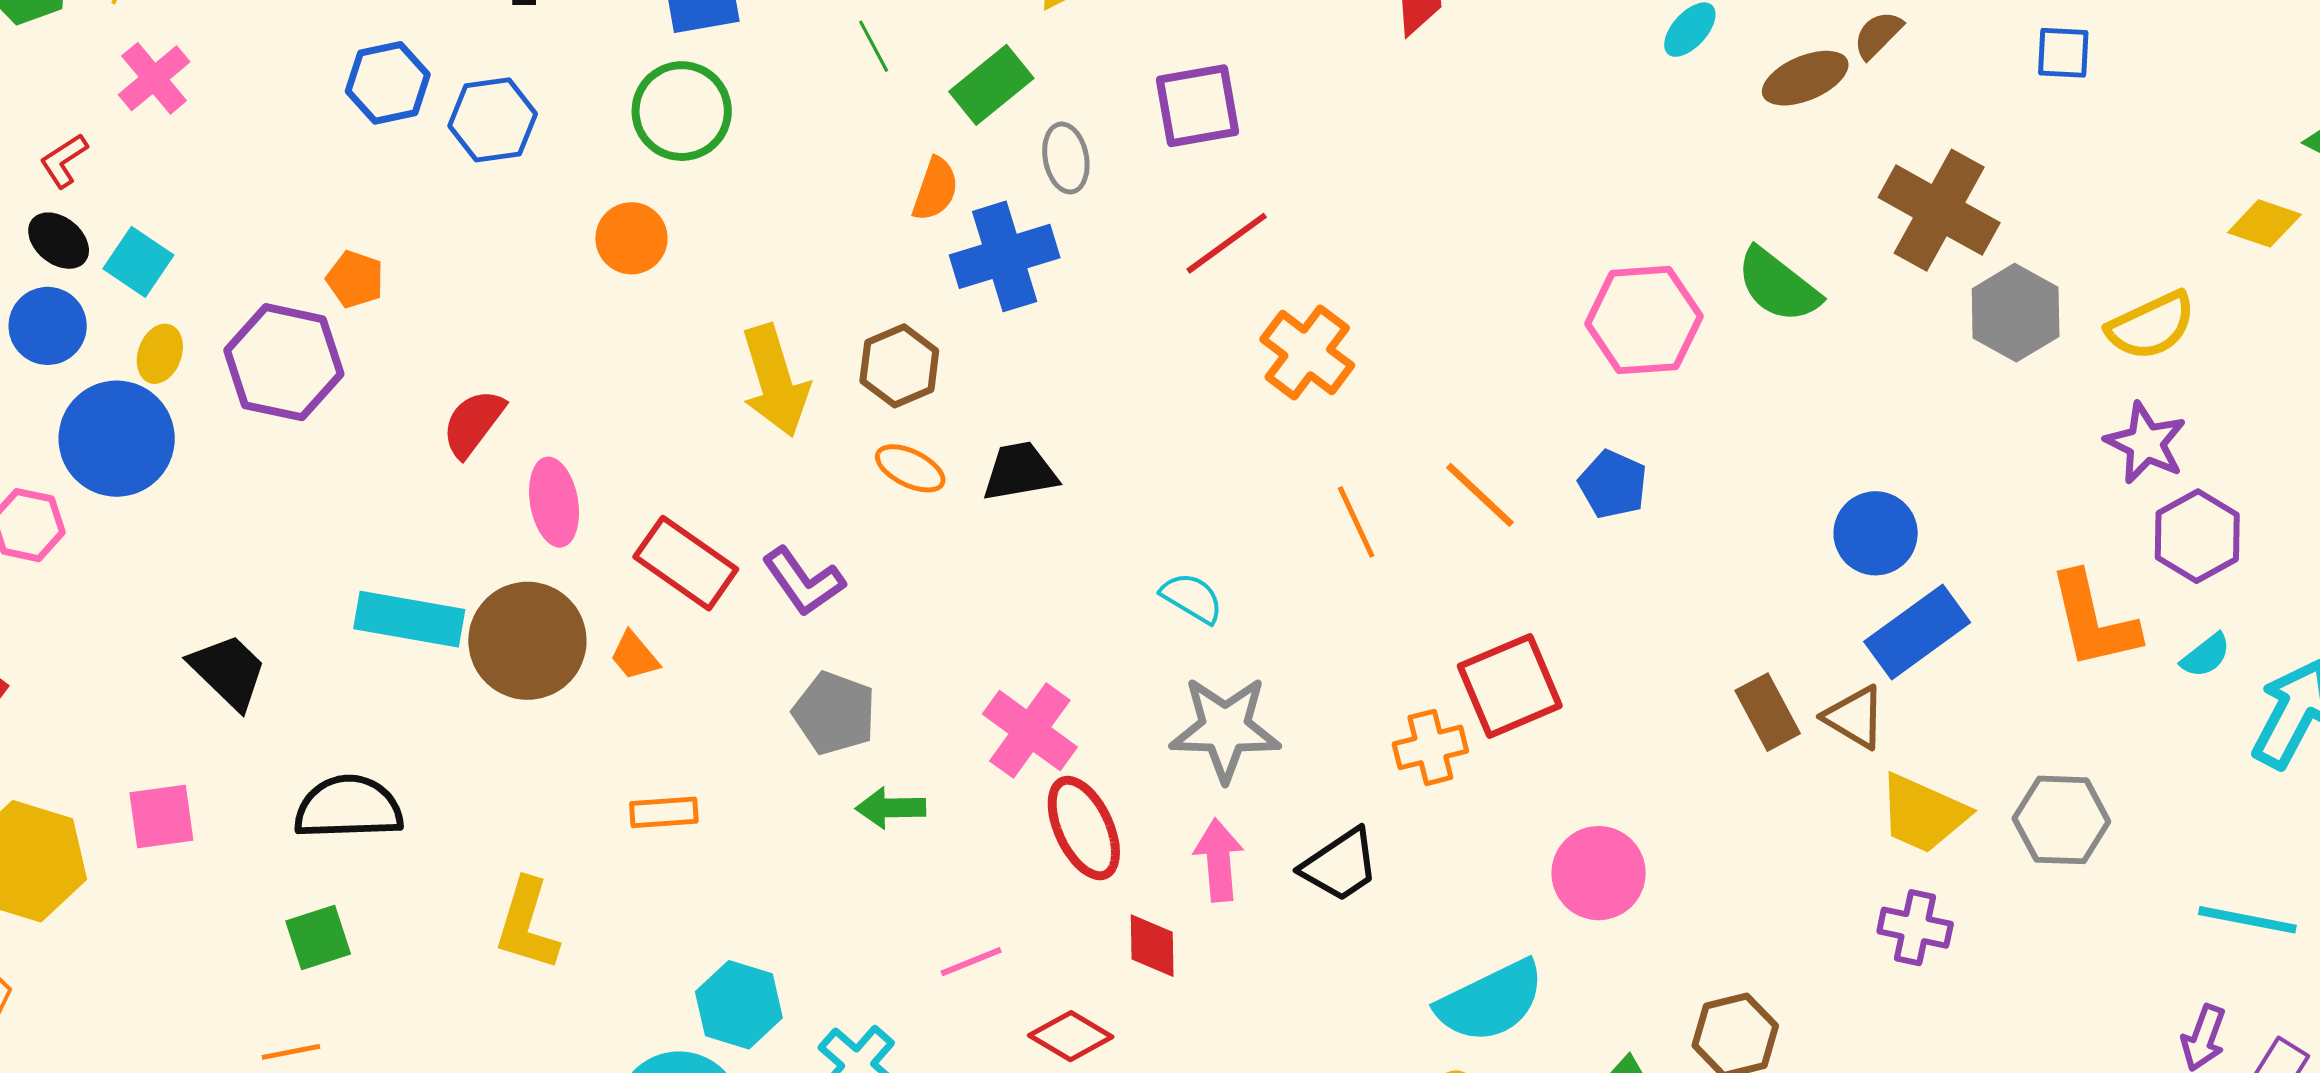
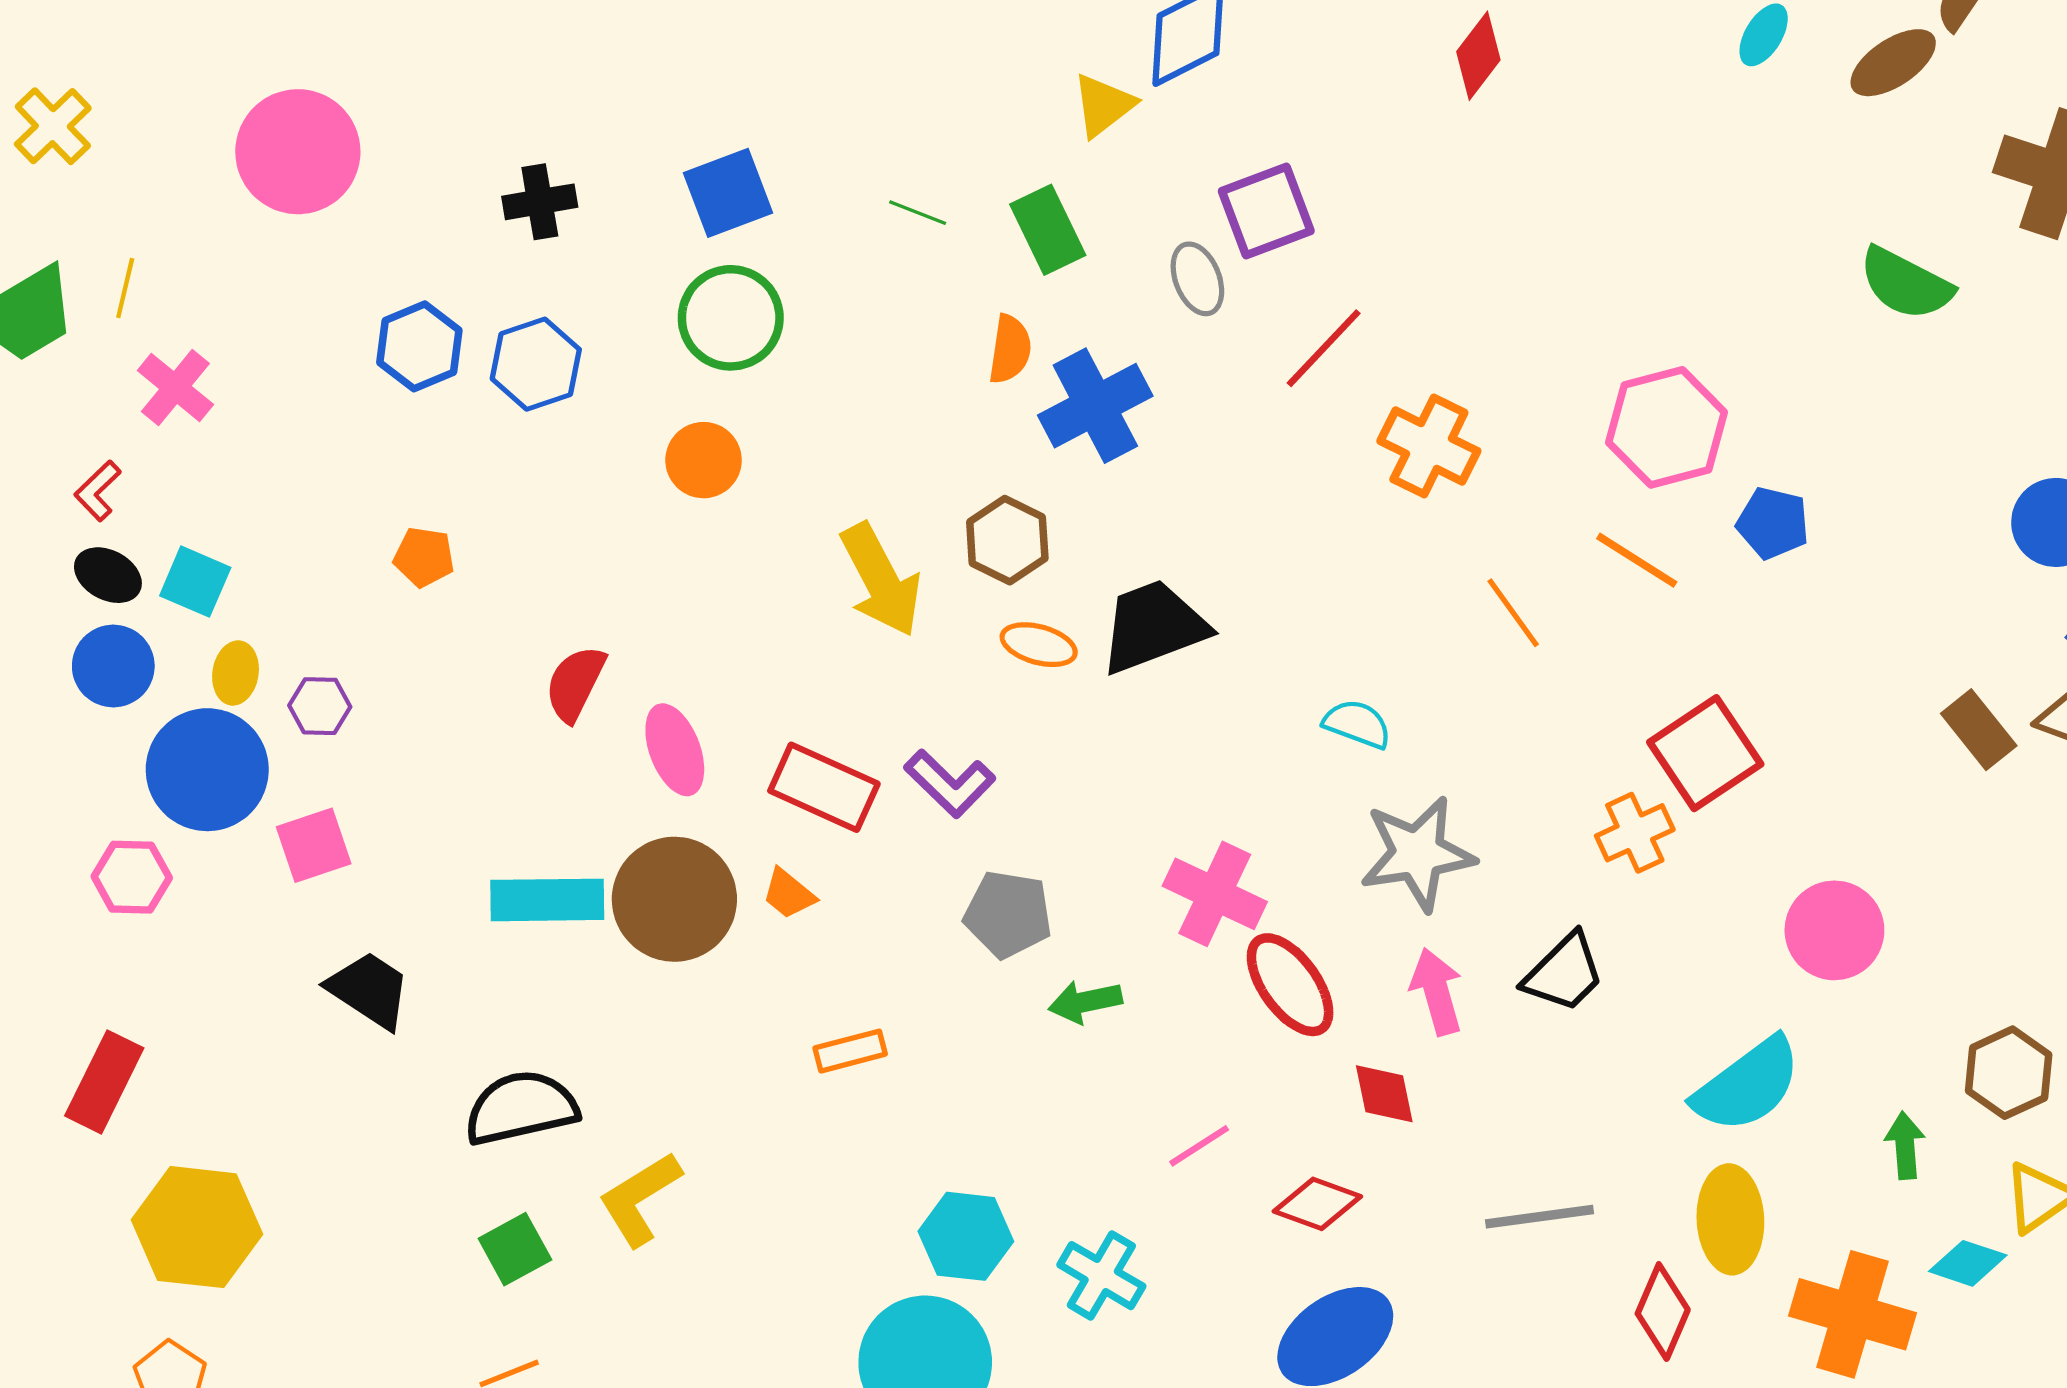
green line: (874, 46) -> (918, 213), turned -30
green rectangle: (991, 85) -> (1048, 230), turned -66
gray ellipse: (1066, 158) -> (1197, 279), moved
pink hexagon: (1644, 320) -> (1667, 427), moved
purple hexagon: (284, 362) -> (320, 706), moved, size x0.5
black trapezoid: (1020, 472) -> (1153, 626), size x1.4
pink square: (161, 817) -> (314, 845), moved
yellow L-shape: (527, 924) -> (640, 1199), moved, turned 52

